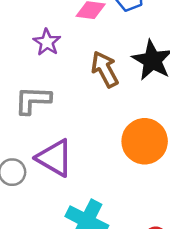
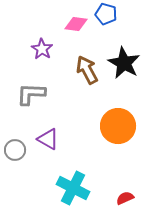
purple triangle: (55, 158) -> (48, 139), size x0.7

